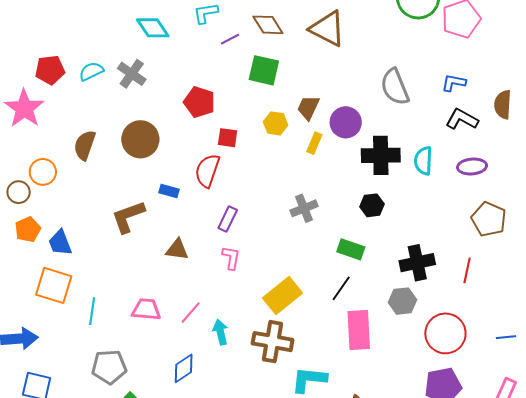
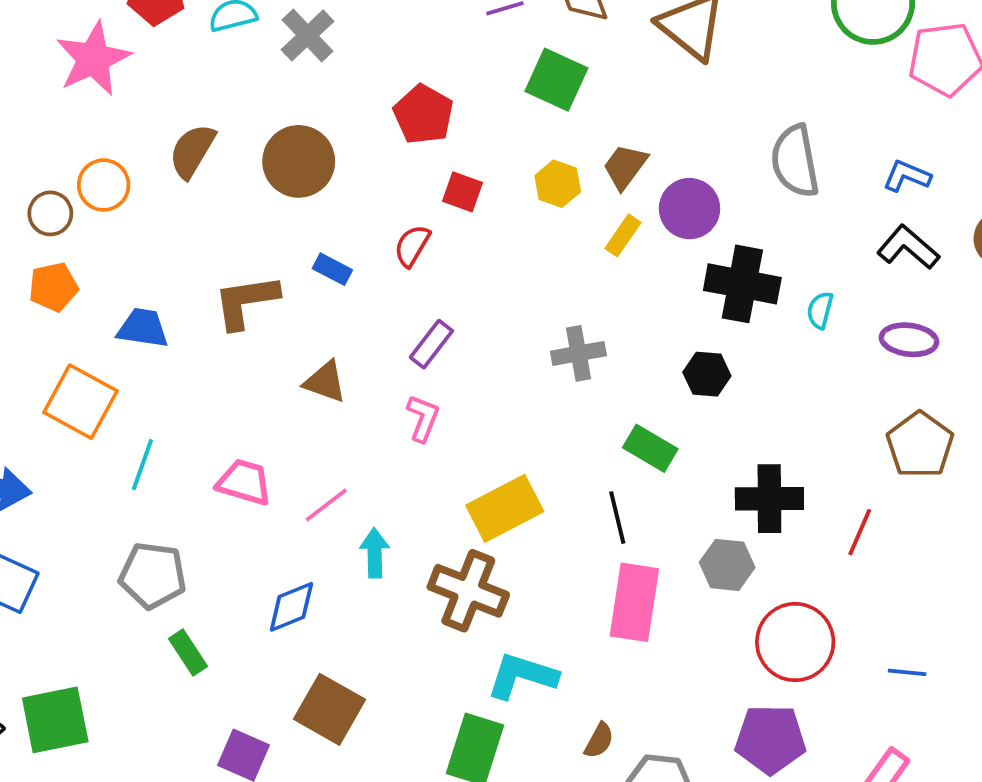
cyan semicircle: (423, 161) -> (820, 310), size x0.7
red semicircle: (207, 171) -> (412, 246), size x0.7
blue trapezoid: (60, 243) -> (143, 328), moved, turned 108
black line: (341, 288) -> (617, 518), turned -60

